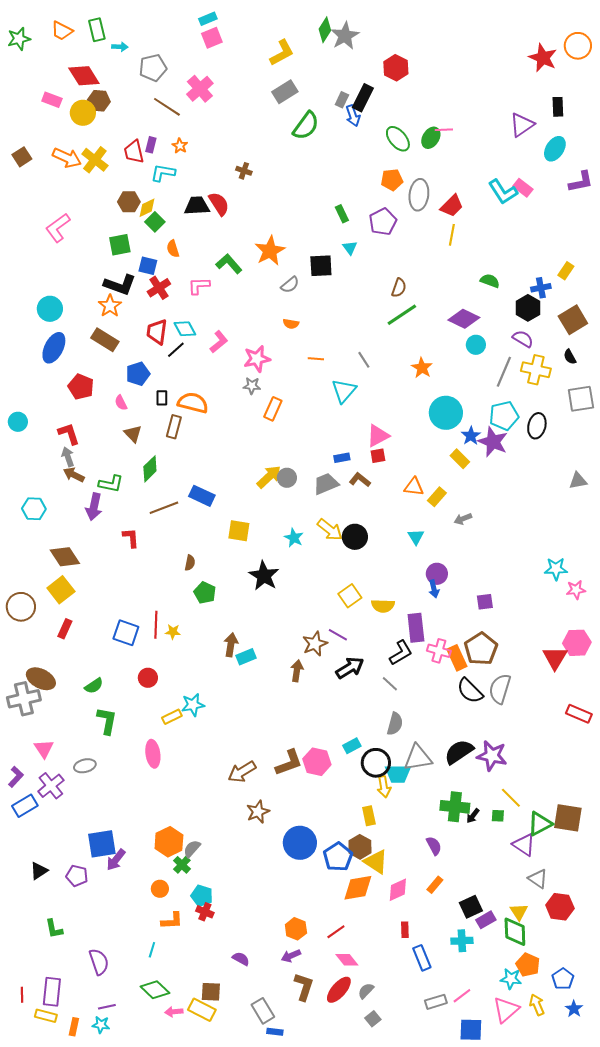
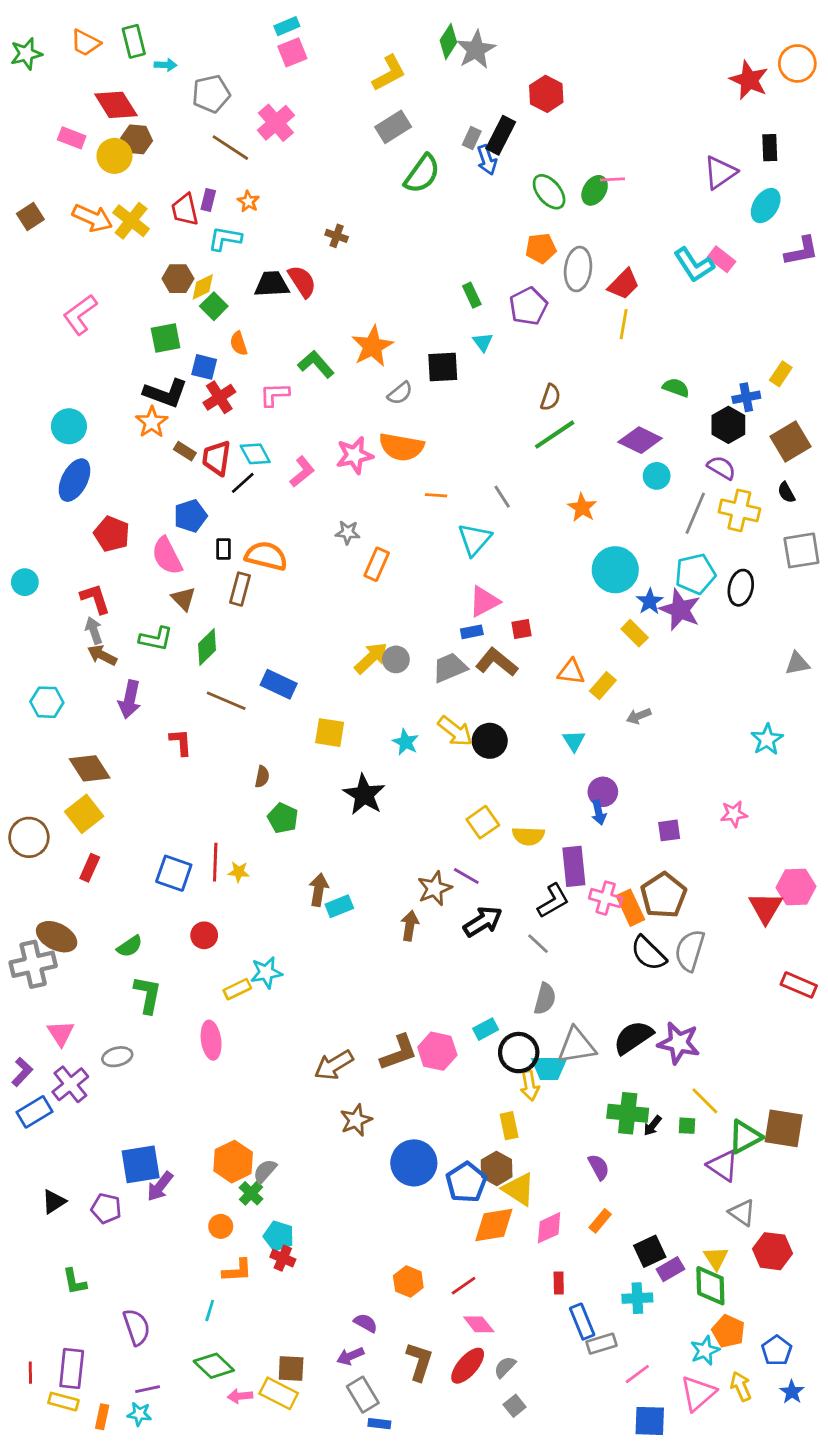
orange semicircle: (291, 324) -> (401, 447), size x2.0
brown rectangle: (105, 340) -> (185, 451), moved, size x0.6
pink star: (257, 359) -> (355, 455), moved
pink semicircle: (121, 403) -> (167, 556), size x1.8
pink triangle: (378, 436) -> (484, 601), moved
brown L-shape: (360, 480) -> (497, 662), size x1.4
green L-shape: (111, 484) -> (156, 639), moved
brown line: (164, 508) -> (226, 701), turned 44
cyan star: (556, 569) -> (767, 739), moved, turned -30
pink star: (576, 590) -> (734, 814), moved
purple arrow: (291, 956) -> (350, 1356), moved
purple semicircle: (241, 959) -> (366, 1323), moved
cyan star: (511, 979) -> (705, 1351), turned -30
gray rectangle: (436, 1002) -> (601, 1344), moved

